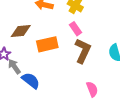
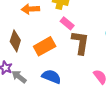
brown diamond: (21, 31) -> (15, 41), turned -50
blue semicircle: (31, 81) -> (51, 77), moved

